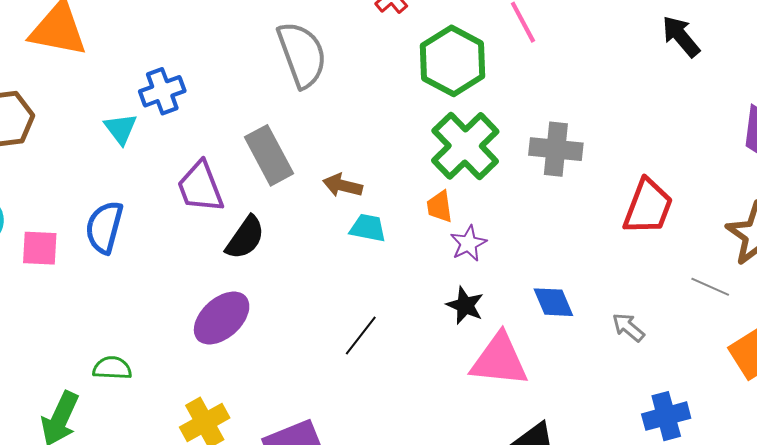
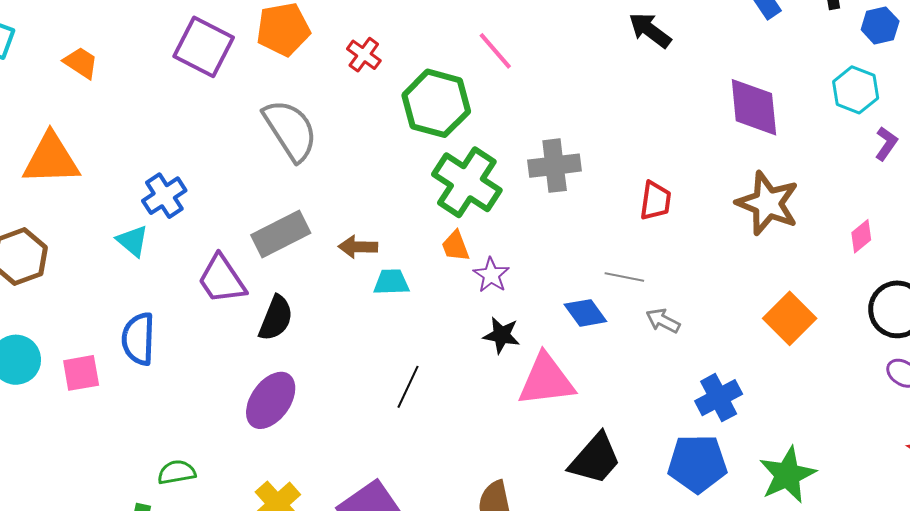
gray rectangle: (269, 155) -> (281, 234), turned -76
red trapezoid: (648, 207) -> (655, 201), size x0.7
gray line: (710, 287) -> (624, 277), moved

